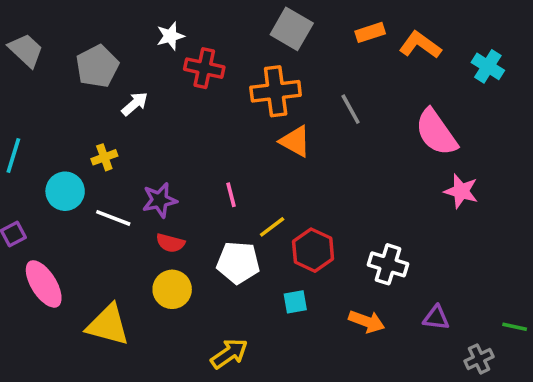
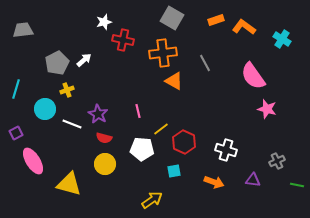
gray trapezoid: (26, 50) -> (23, 30), turned -50
gray pentagon: (97, 66) -> (57, 63), moved
purple star: (160, 200) -> (98, 114), turned -30
yellow arrow: (229, 354) -> (152, 200), moved
gray cross: (479, 359) -> (277, 161), moved

